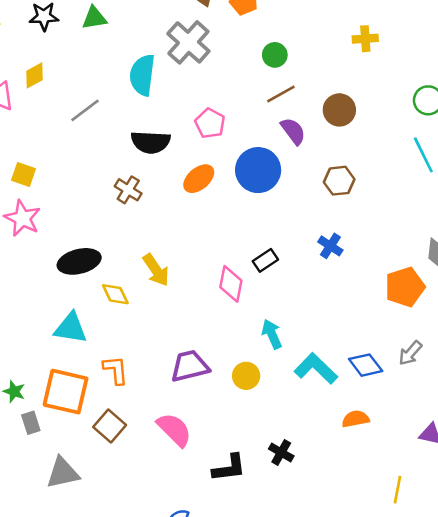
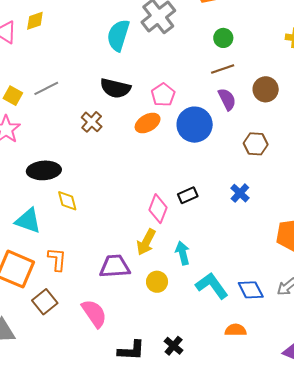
gray line: (85, 110) -> (46, 88), moved
pink pentagon: (210, 123) -> (163, 95), moved
yellow arrow: (156, 270) -> (146, 242), moved, turned 52

